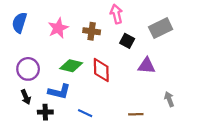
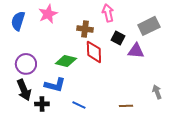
pink star: (58, 28) -> (48, 14), moved
purple triangle: (147, 66) -> (136, 51), moved
red diamond: (101, 70) -> (94, 52), moved
black arrow: (26, 97) -> (24, 90), size x1.5

